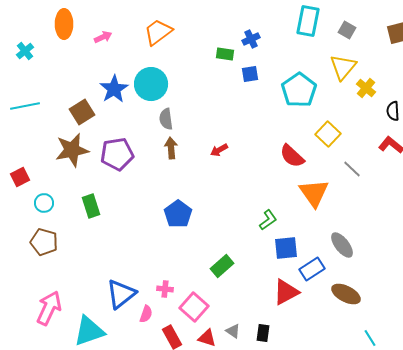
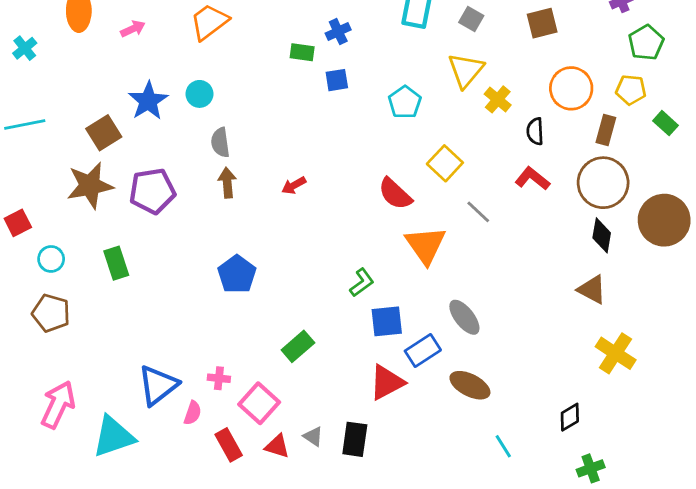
cyan circle: (151, 84) -> (199, 94), size x0.6
cyan pentagon: (299, 90) -> (405, 102), size x0.7
black rectangle: (263, 333) -> (355, 439), size x1.4

